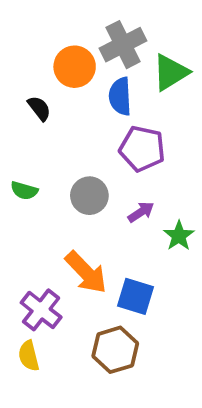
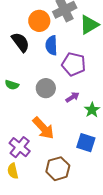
blue semicircle: (120, 96) -> (51, 45), moved
black semicircle: (39, 108) -> (20, 42), size x1.5
blue square: (135, 296) -> (86, 143), moved

